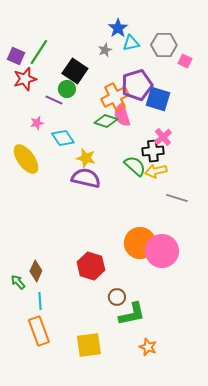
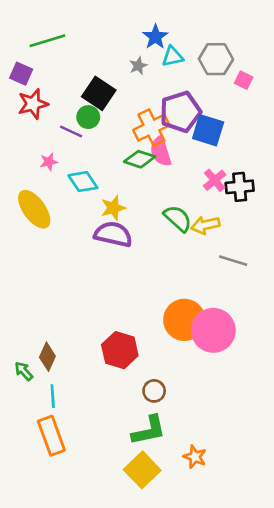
green line: (39, 52) -> (47, 41), moved, turned 40
black cross: (153, 151) -> (240, 187), moved
yellow star: (86, 158) -> (113, 208), turned -30
green L-shape: (132, 314) -> (149, 430), moved
yellow square: (89, 345) -> (142, 470), moved, turned -36

